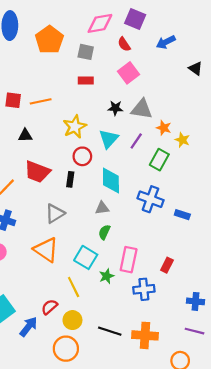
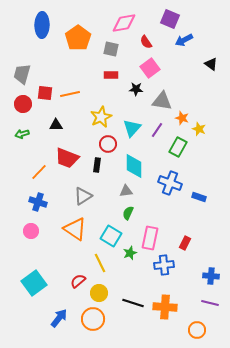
purple square: (135, 19) -> (170, 19), moved
black star: (115, 108) -> (136, 89), moved
blue arrow: (29, 327) -> (59, 318), moved

